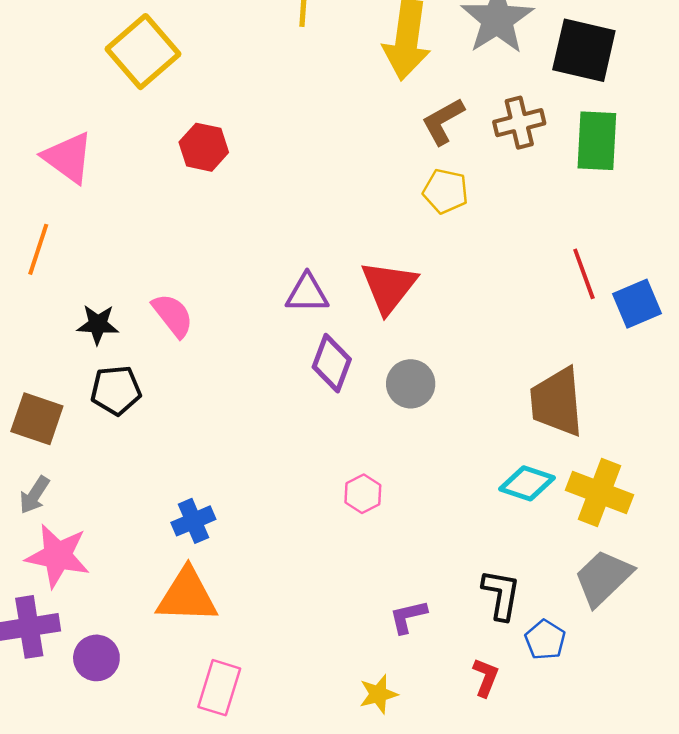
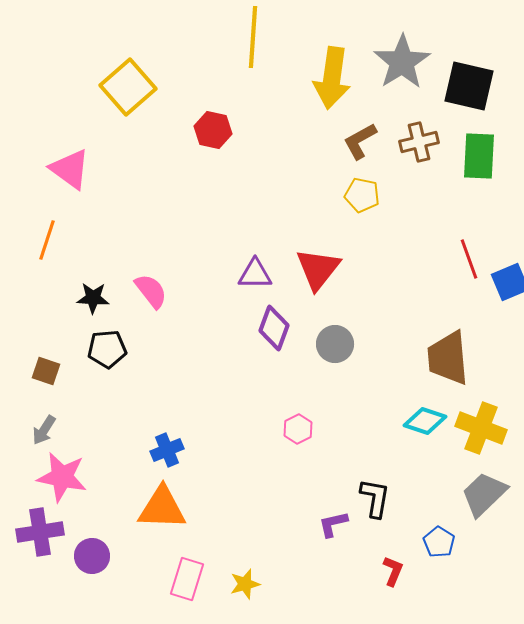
red hexagon: (204, 147) -> (213, 130), moved
brown square: (37, 419) -> (46, 371), size x0.7
black L-shape: (501, 595) -> (375, 498), moved
yellow star: (378, 694) -> (245, 584), moved

